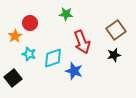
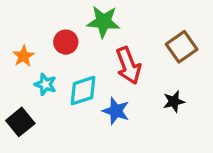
green star: (66, 14) -> (103, 22), size x1.5
red circle: (30, 23) -> (66, 42), moved
black star: (114, 55) -> (174, 102), moved

